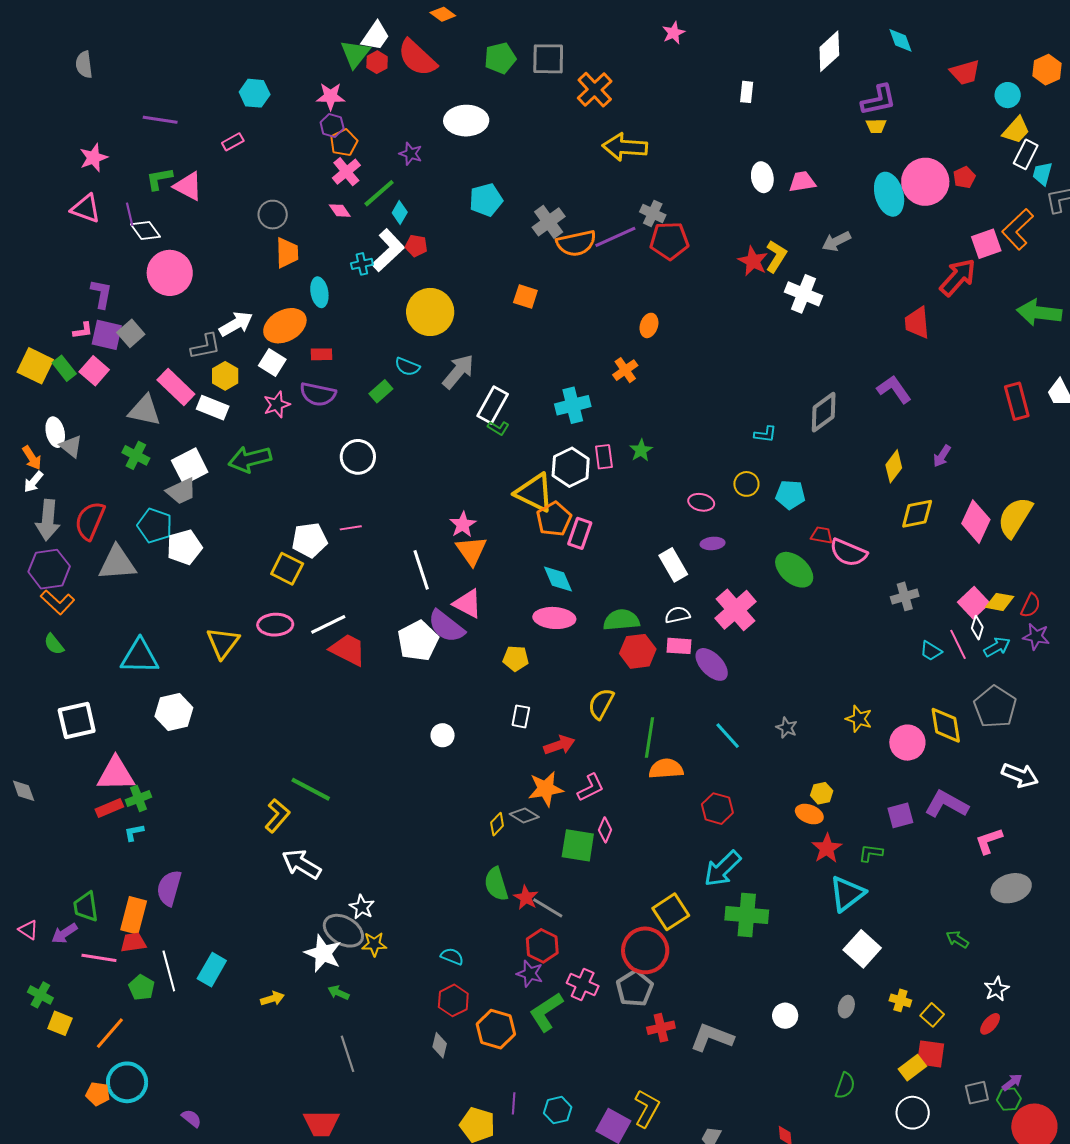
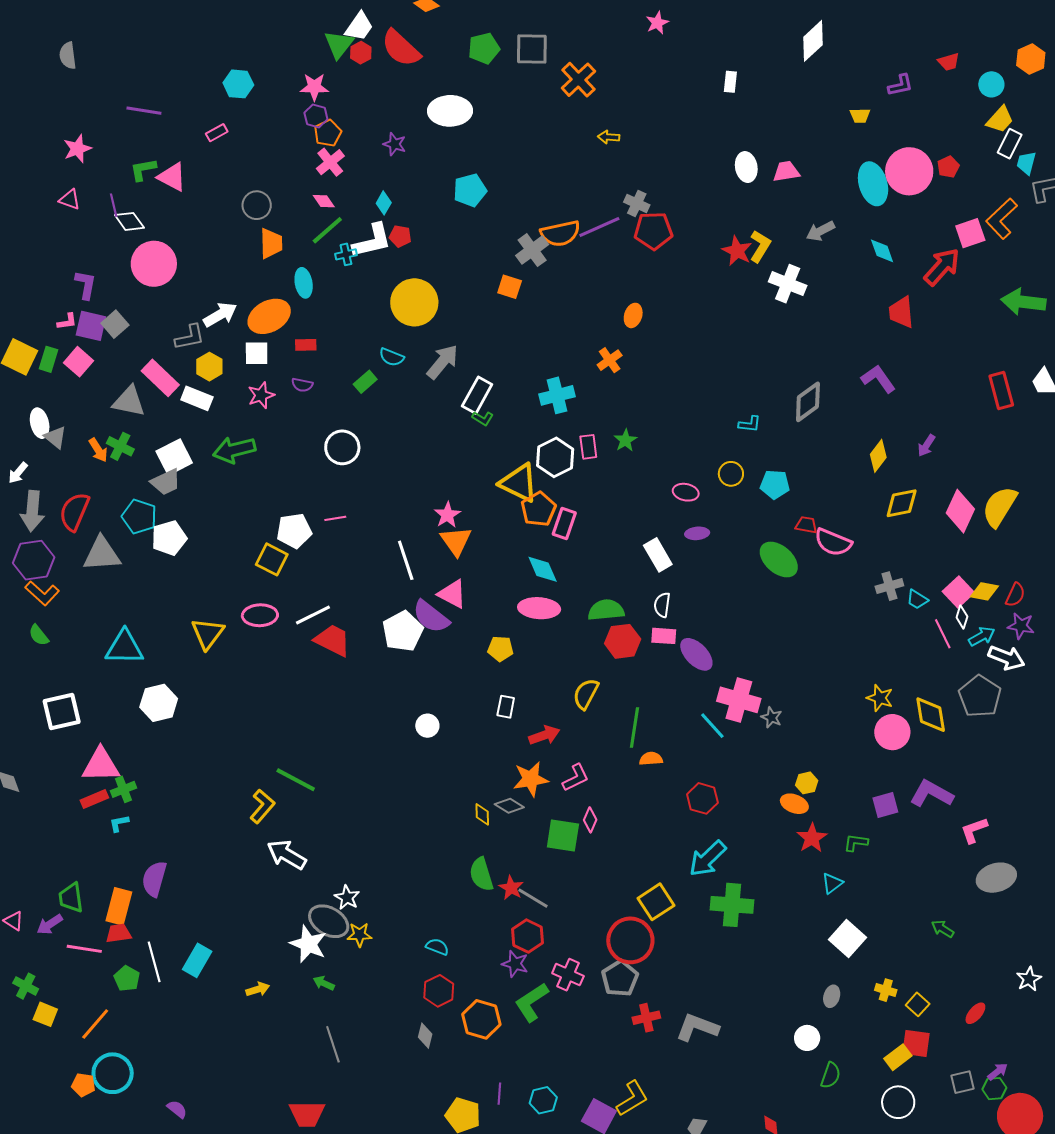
cyan diamond: (900, 40) -> (882, 251), moved
red trapezoid: (965, 72) -> (949, 62), size x0.7
purple L-shape: (879, 100) -> (900, 85), moved, size x0.7
yellow arrow: (625, 147) -> (609, 137), size x0.5
green line: (379, 193) -> (327, 230), moved
pink triangle: (86, 209) -> (70, 200), size x0.7
gray cross: (549, 222) -> (532, 250), moved
white L-shape: (388, 250) -> (372, 241), turned 30
white square: (272, 363) -> (257, 353), turned -32
green rectangle: (64, 368) -> (48, 359), turned 55
purple semicircle: (318, 394) -> (302, 385), size x0.6
orange arrow: (32, 458) -> (98, 450), moved
pink cross: (736, 610) -> (739, 700), moved, turned -33
white semicircle: (677, 615) -> (662, 605), turned -70
cyan trapezoid: (931, 651) -> (917, 599), moved
yellow star: (859, 719) -> (880, 698), moved
orange semicircle: (666, 769) -> (651, 759), size x0.7
white arrow: (1020, 775) -> (1006, 658), moved
yellow diamond: (497, 824) -> (482, 814), turned -45
cyan triangle: (847, 894) -> (832, 883), size x0.6
white star: (997, 989) -> (1029, 979), moved
white circle: (785, 1016) -> (807, 1038), moved
yellow L-shape: (647, 1108) -> (632, 1099), turned 30

